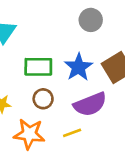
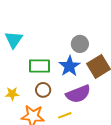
gray circle: (91, 20) -> (80, 44), moved

